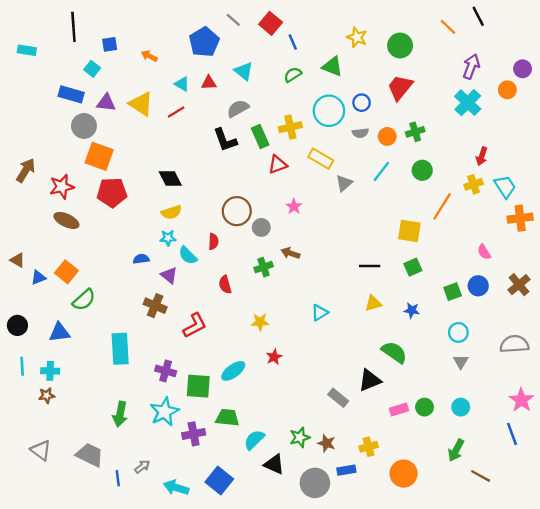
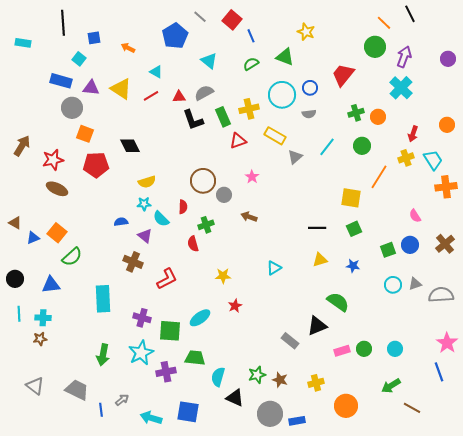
green circle: (400, 45) -> (375, 47), moved
red triangle: (209, 83) -> (179, 97), moved
orange circle: (507, 90) -> (447, 125), moved
orange circle: (387, 136) -> (378, 117), moved
orange square: (99, 156) -> (85, 134), size x0.7
black diamond: (170, 178) -> (130, 146), moved
green cross: (264, 267) -> (206, 225), moved
gray triangle: (461, 362) -> (415, 284), moved, turned 40
cyan semicircle: (254, 440) -> (218, 377), turned -30
green arrow: (456, 450) -> (391, 386), turned 30
blue rectangle: (346, 470) -> (297, 421), moved
blue square: (219, 481) -> (188, 412), turned -30

